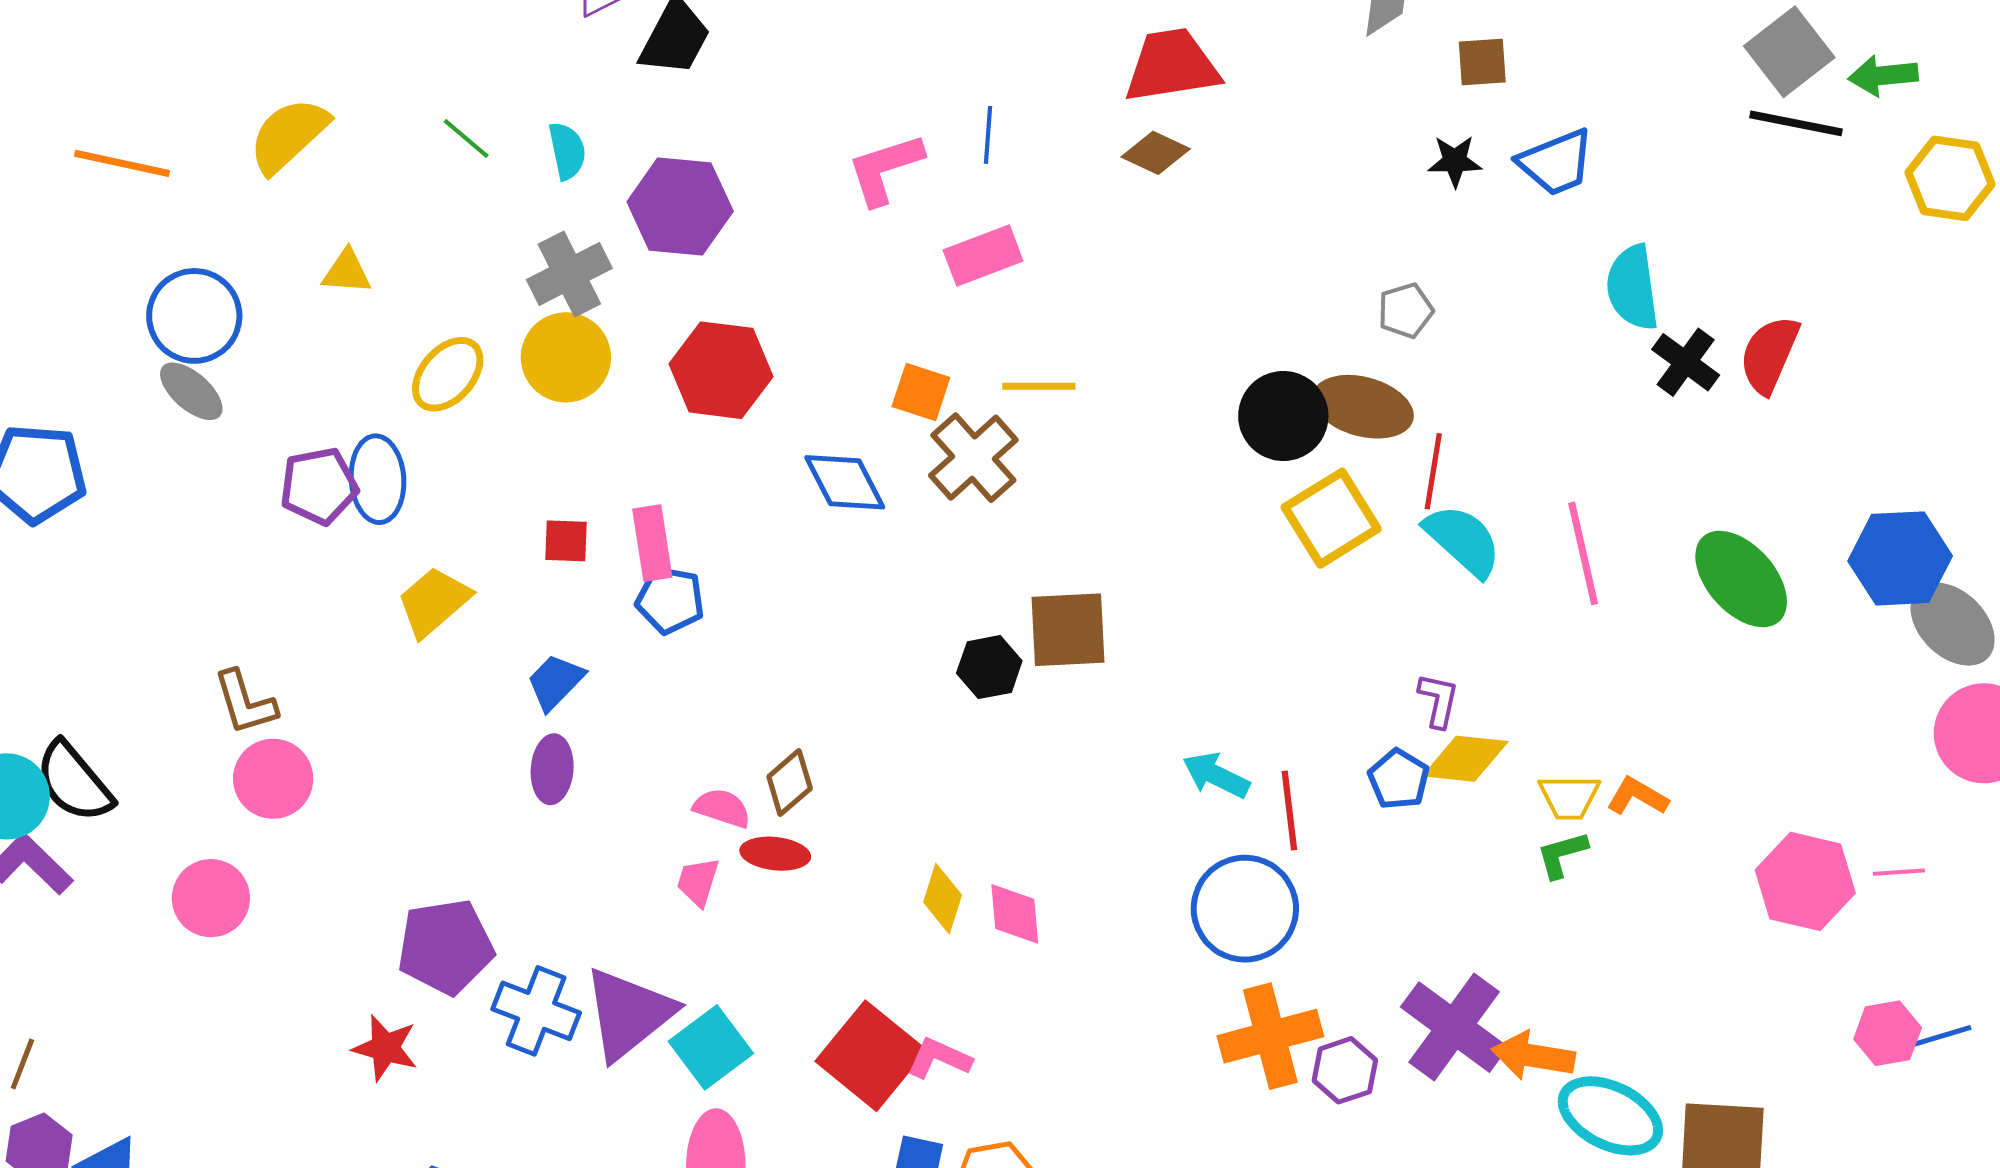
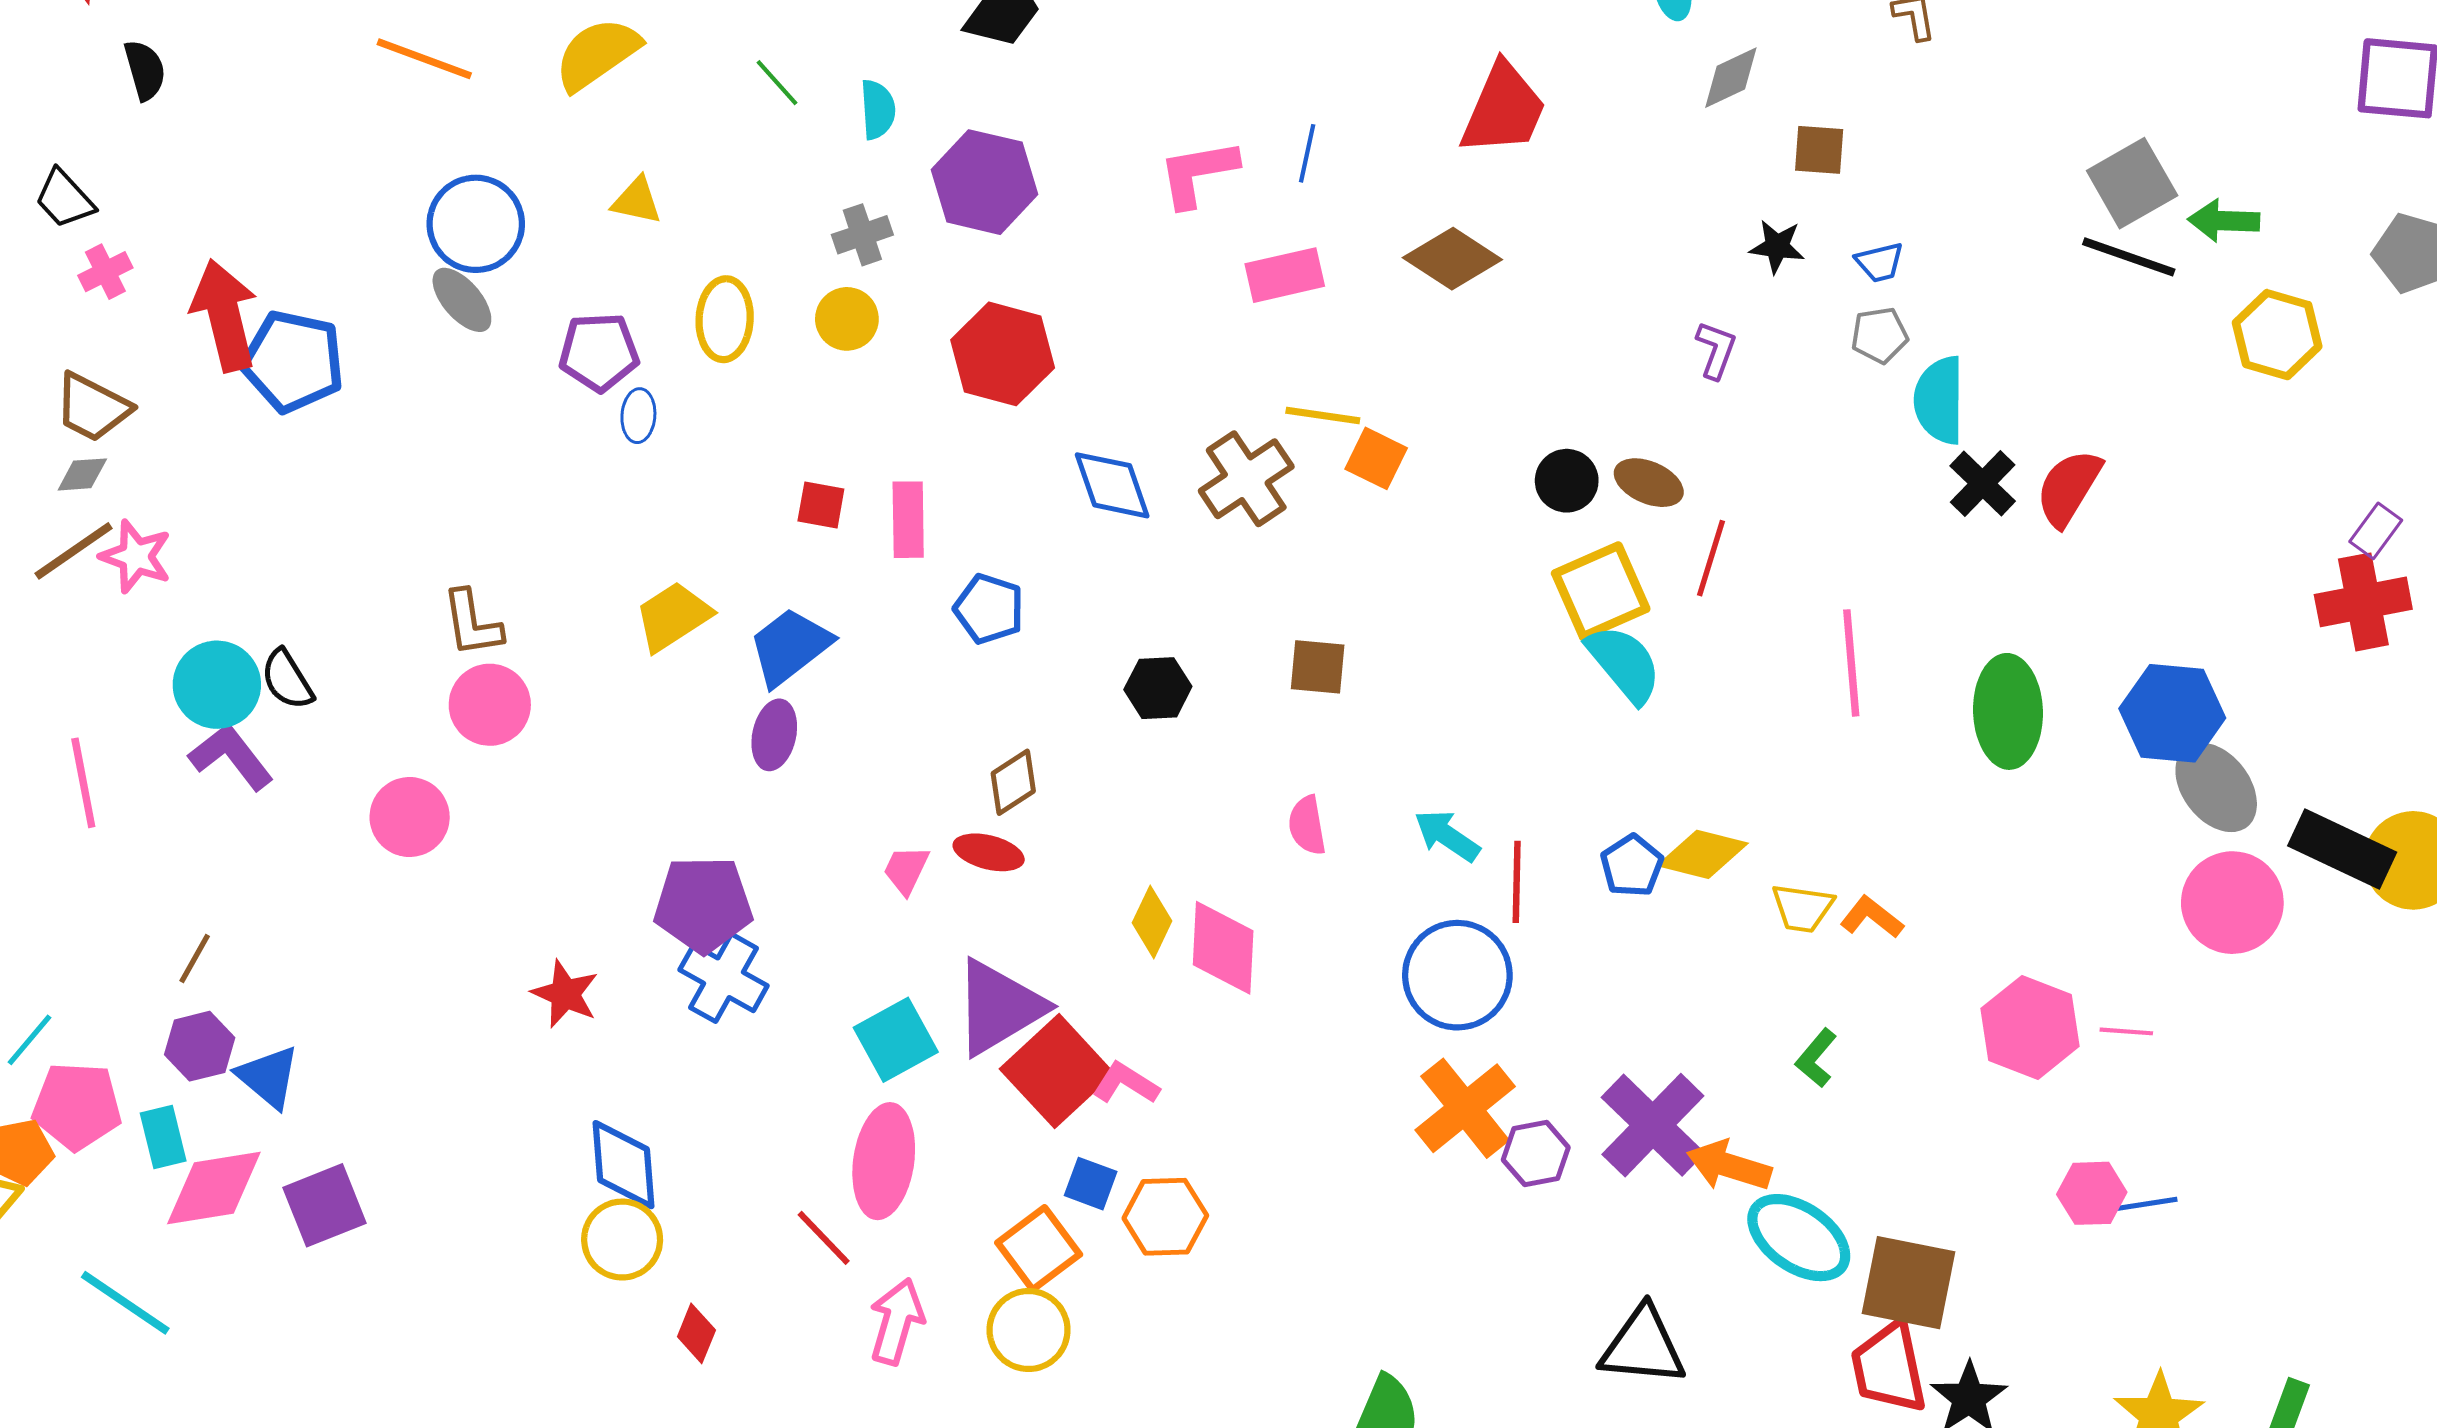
red trapezoid: (1172, 66) -> (1504, 109), turned 114
brown diamond: (1156, 153) -> (1452, 259), moved, size x1.4
blue trapezoid: (1556, 162) -> (1880, 262), size x0.6
gray cross: (569, 274) -> (862, 235), size x0.7
gray pentagon: (1406, 311) -> (1879, 335), moved
yellow circle: (566, 357) -> (847, 319), size x0.7
yellow ellipse: (448, 374) -> (725, 319), turned -46
orange square: (921, 392) -> (1376, 458), moved
brown ellipse: (1363, 407) -> (1649, 483), size x0.7
black circle: (1283, 416) -> (1567, 481), size x0.7
blue ellipse: (378, 479) -> (638, 416), size x0.6
purple pentagon: (319, 486) -> (599, 352), moved
cyan semicircle: (1463, 540) -> (1624, 664), moved
green ellipse: (1741, 579) -> (2008, 711), turned 32
blue pentagon: (670, 600) -> (989, 609), moved
yellow trapezoid: (434, 602) -> (673, 616), moved
brown square: (1068, 630) -> (1318, 667), size x0.7
black hexagon: (989, 667) -> (1158, 688), moved
blue trapezoid: (555, 682) -> (790, 647), size x1.4
purple L-shape: (1438, 700) -> (1716, 350), moved
black semicircle: (74, 782) -> (287, 680), size x0.7
pink semicircle: (722, 808) -> (1307, 825), moved, turned -126
green L-shape: (1562, 854) -> (1816, 1058), moved, turned -42
pink diamond: (1015, 914) -> (1223, 948), size x1.4
purple pentagon: (446, 947) -> (703, 904), moved
purple triangle: (628, 1014) -> (999, 1007), moved
orange cross: (1270, 1036) -> (1465, 1108), turned -32

